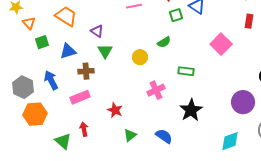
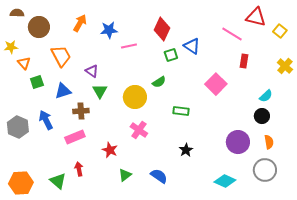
orange trapezoid: (66, 16) -> (61, 56), turned 30
yellow circle: (140, 57) -> (135, 97), size x1.5
pink cross: (156, 90) -> (139, 130), moved, turned -30
black star: (191, 110) -> (186, 150), size x0.6
orange hexagon: (35, 114) -> (21, 183), moved
cyan diamond: (230, 141) -> (225, 181), turned 45

